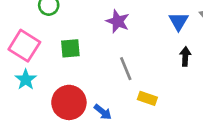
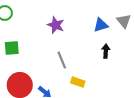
blue triangle: (179, 21) -> (101, 25), turned 42
green square: (70, 48) -> (12, 48), moved

